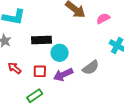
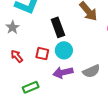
black rectangle: (42, 40) -> (58, 27), moved, turned 60
red square: (40, 71) -> (42, 54), moved

